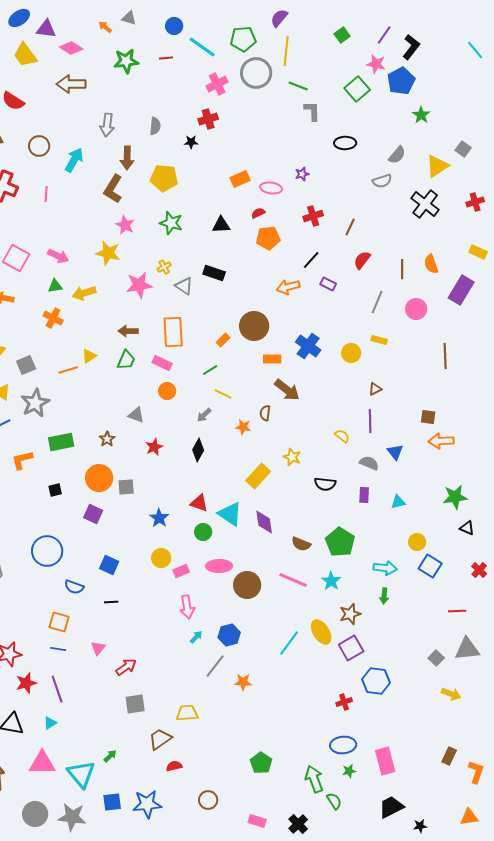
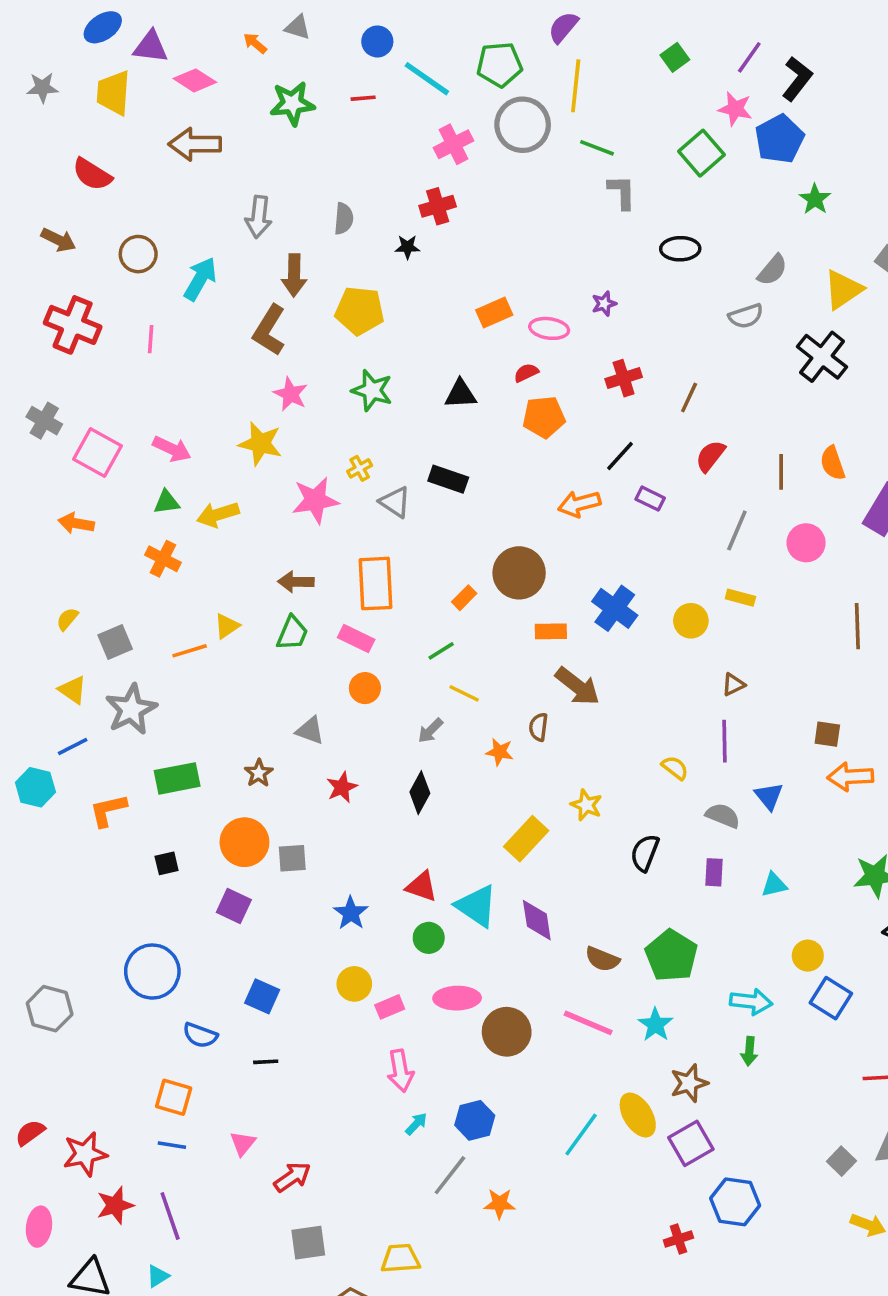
yellow trapezoid: (25, 55) -> (113, 93), turned 40
black semicircle: (325, 484) -> (645, 853), turned 105

